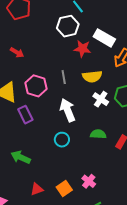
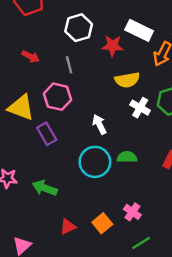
white hexagon: (68, 26) -> (79, 28), moved
gray line: (64, 77) -> (69, 65), moved
white arrow: (68, 110) -> (99, 124), size x0.7
green semicircle: (98, 134) -> (127, 157), moved
cyan circle: (62, 140) -> (95, 162), size x1.6

